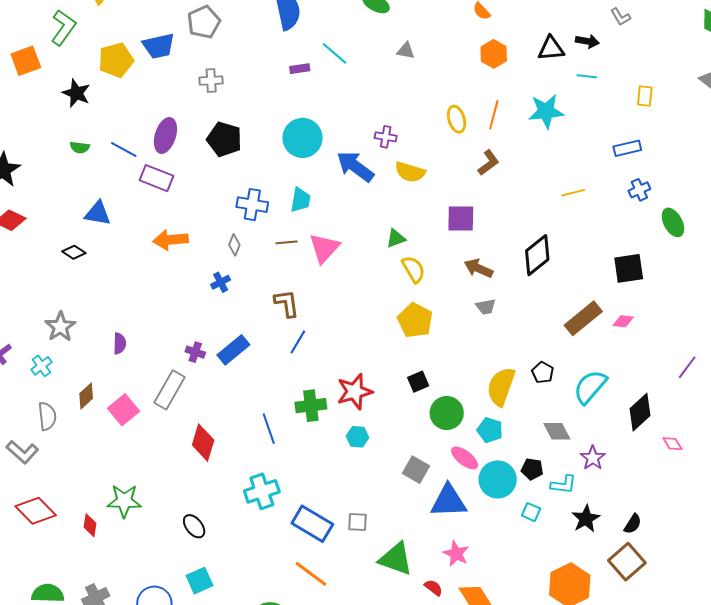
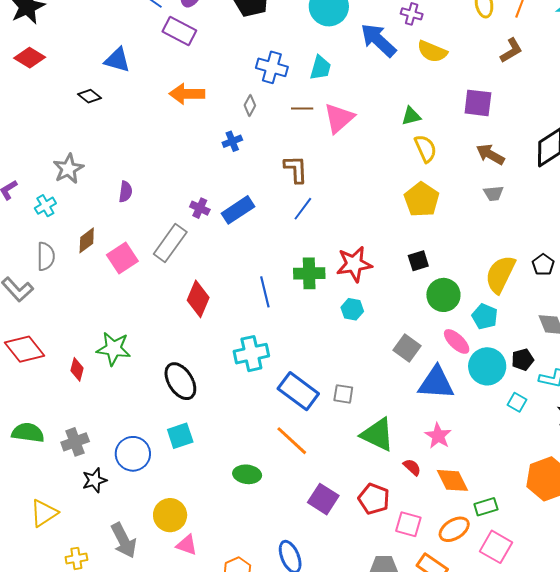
black pentagon: (532, 469) -> (523, 360), turned -30
black ellipse: (194, 526) -> (180, 381), size x1.5

